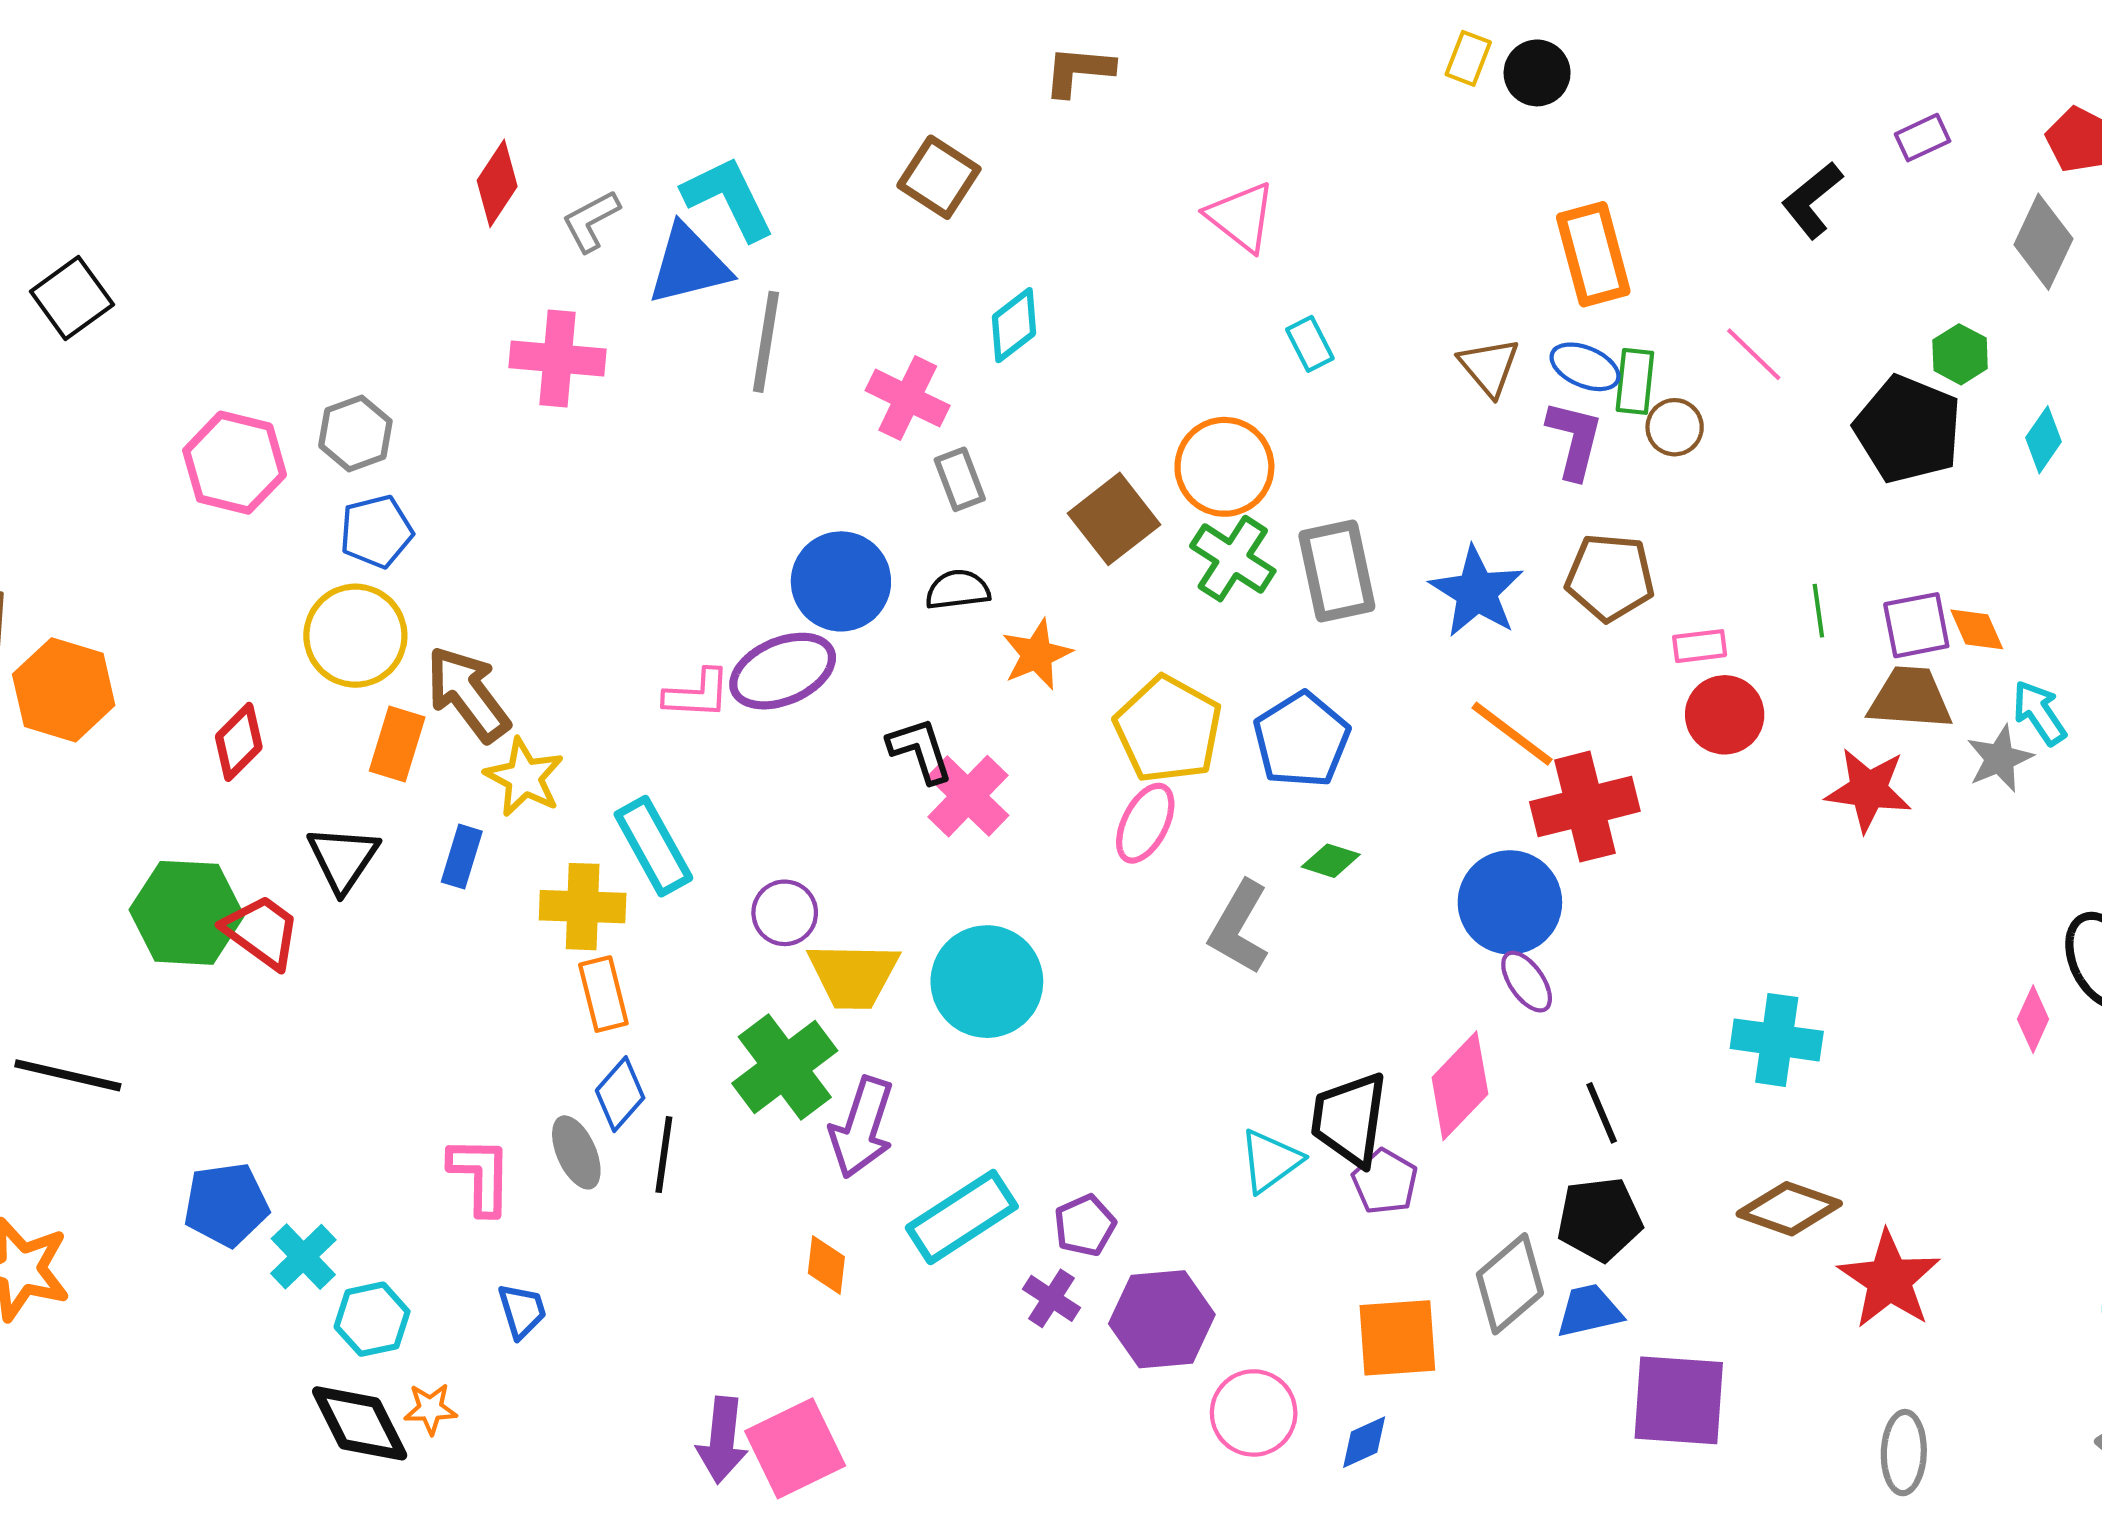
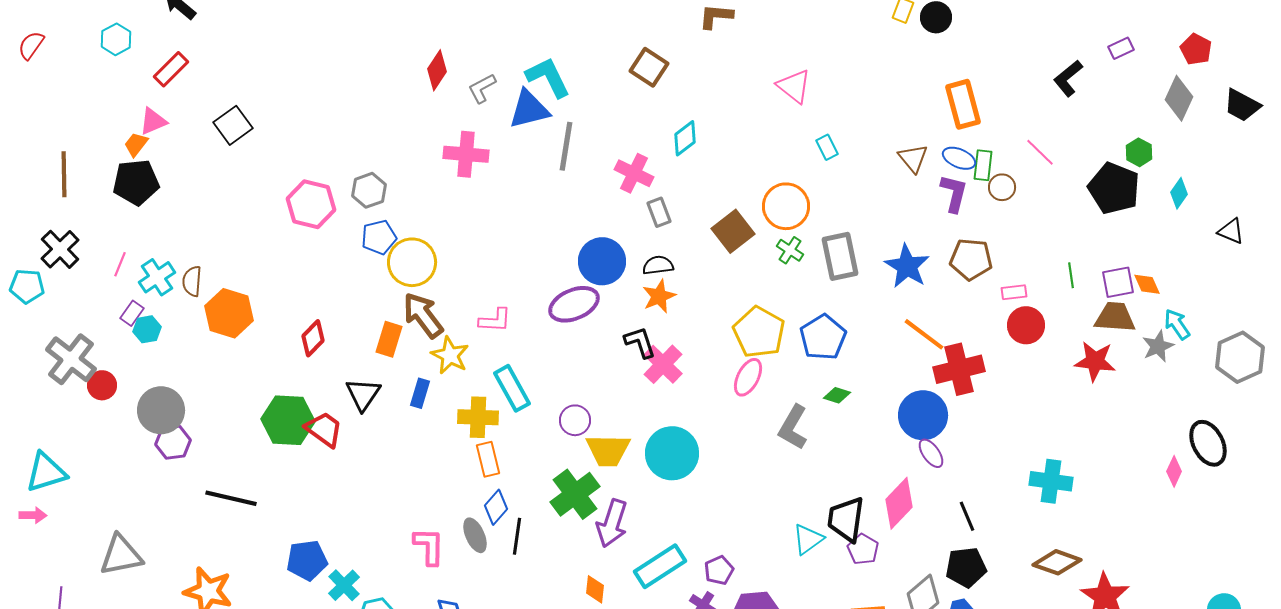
green cross: (1233, 559) -> (790, 250), size x0.7
yellow circle: (355, 636) -> (412, 262), moved
orange star: (1037, 654) -> (659, 296), moved
pink L-shape: (697, 694) -> (495, 320), moved

